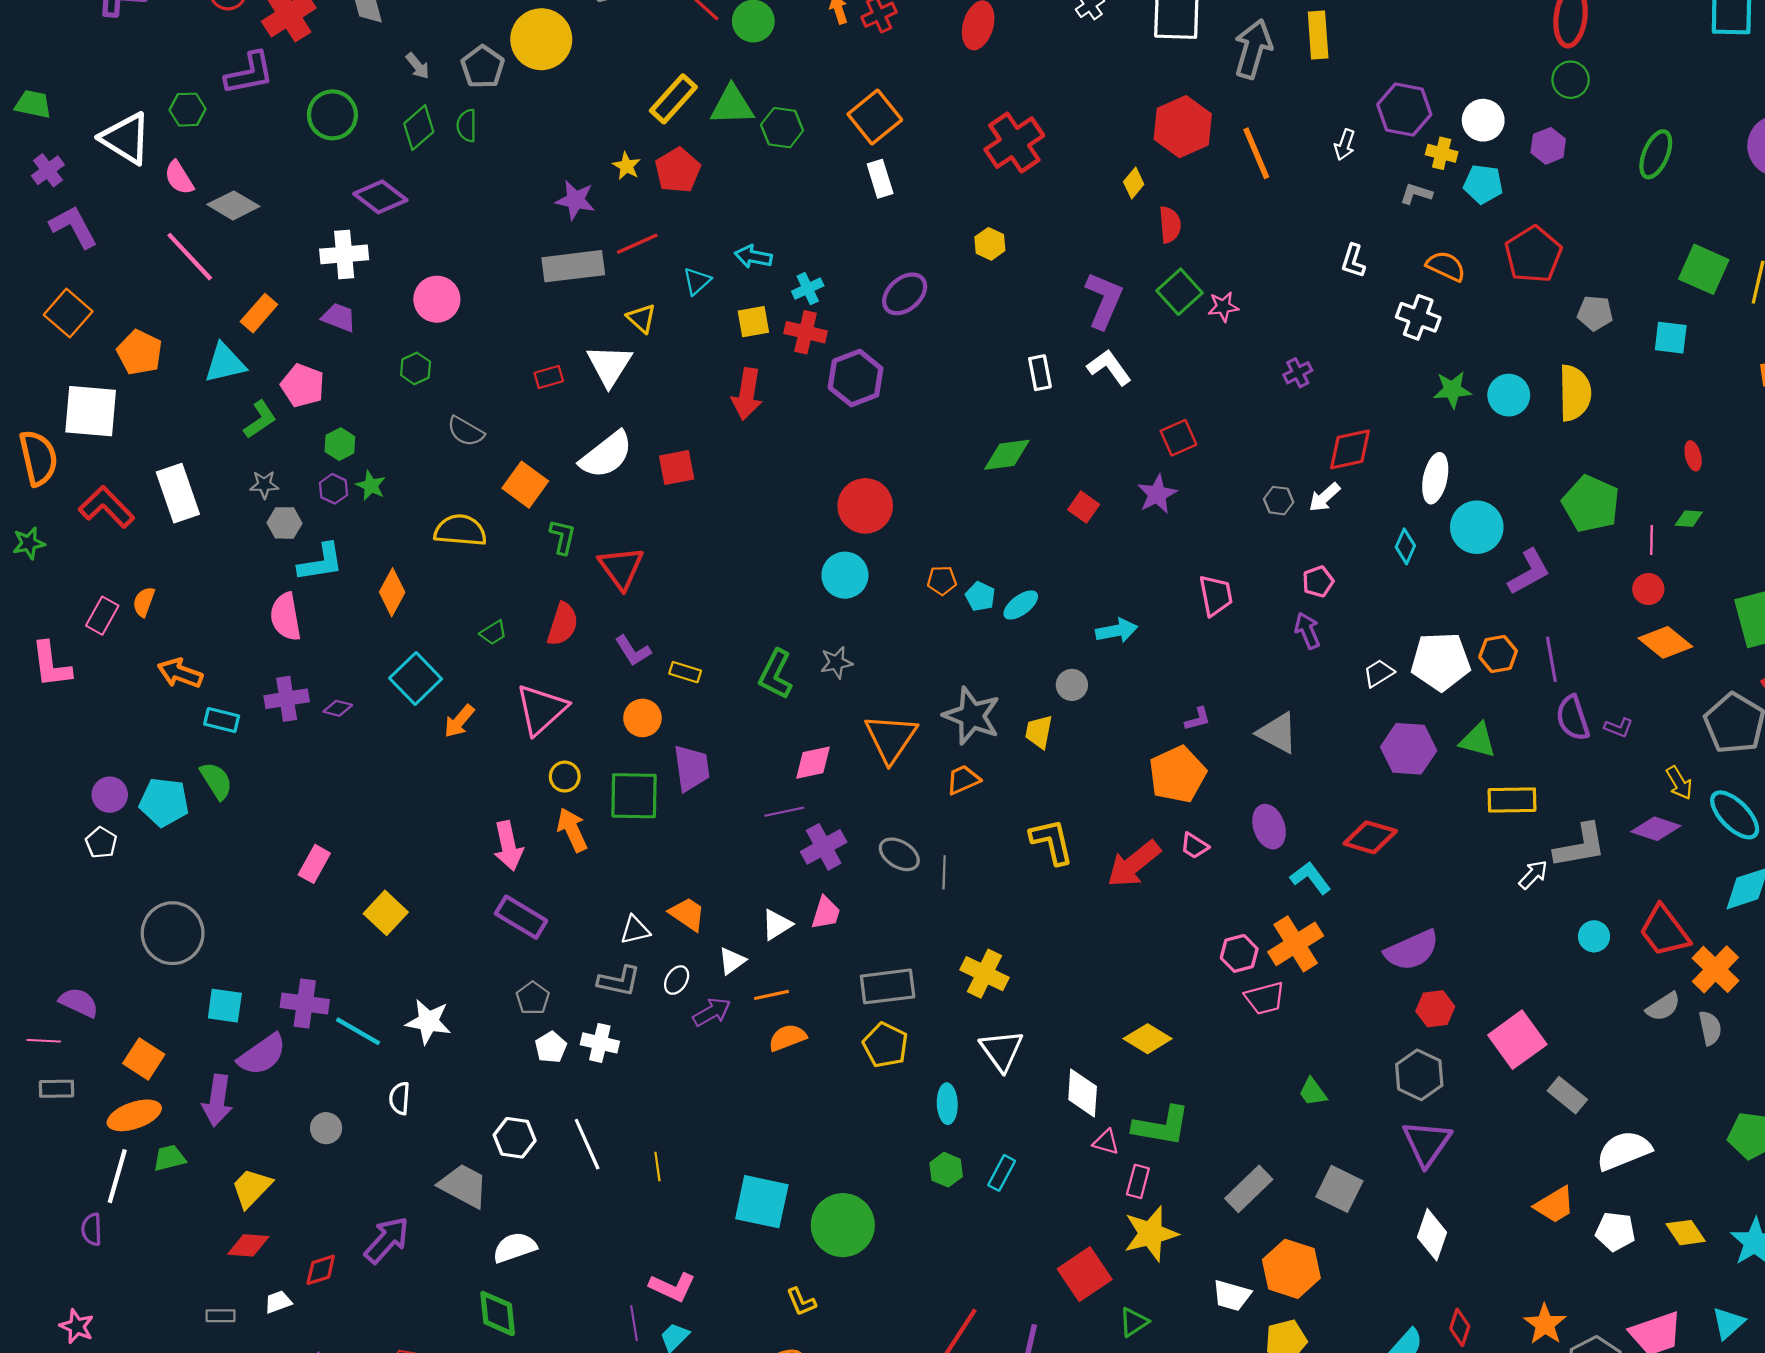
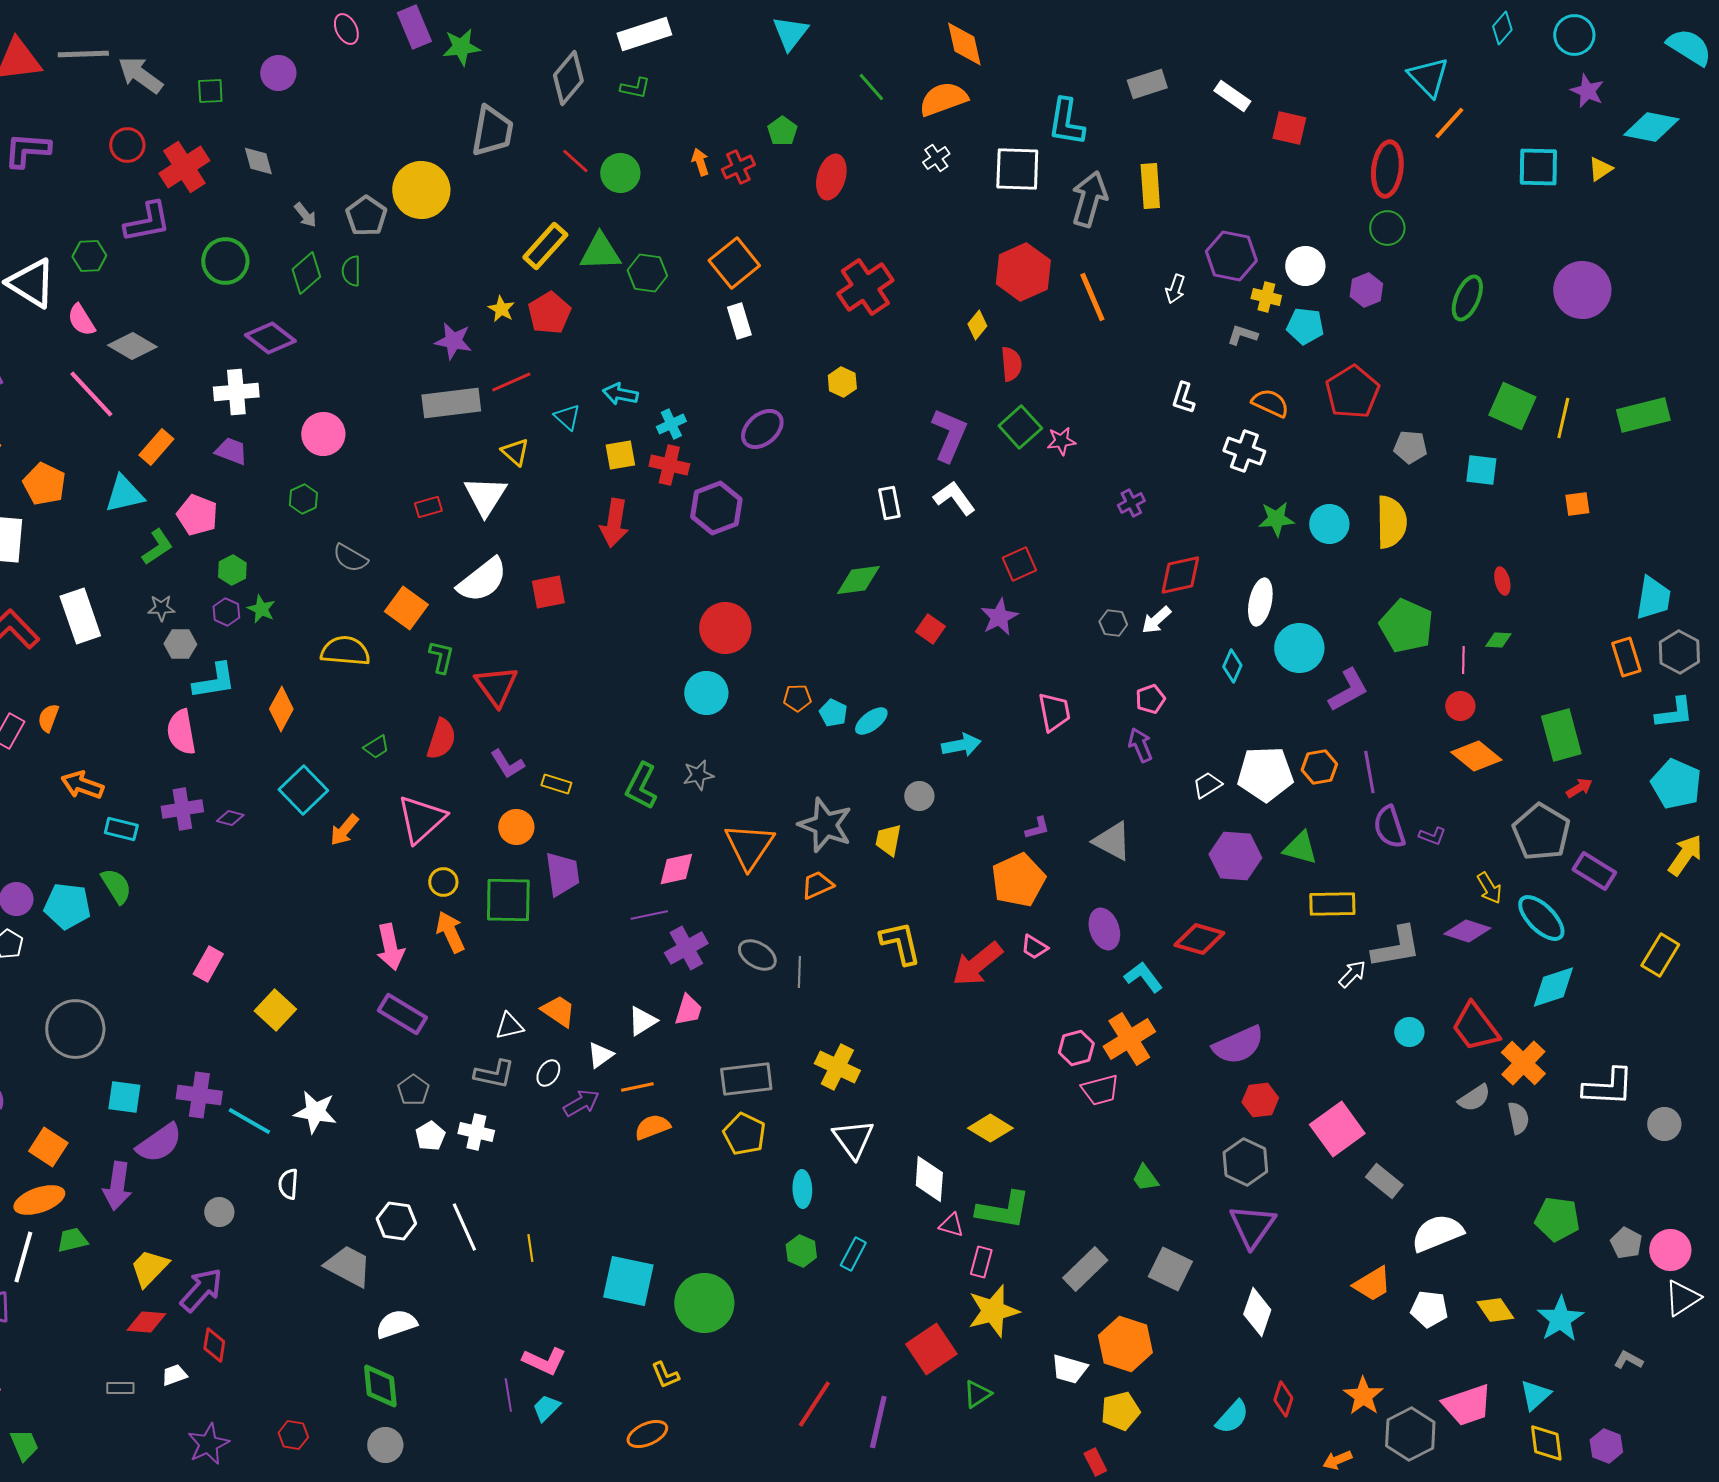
cyan triangle: (697, 281) -> (567, 417), turned -36
purple arrow: (387, 1240) -> (201, 1290), moved
red diamond: (321, 1270) -> (214, 1345), turned -64

